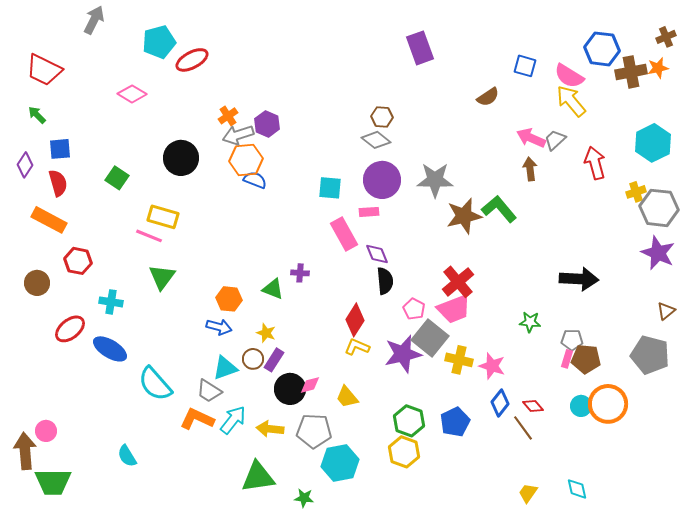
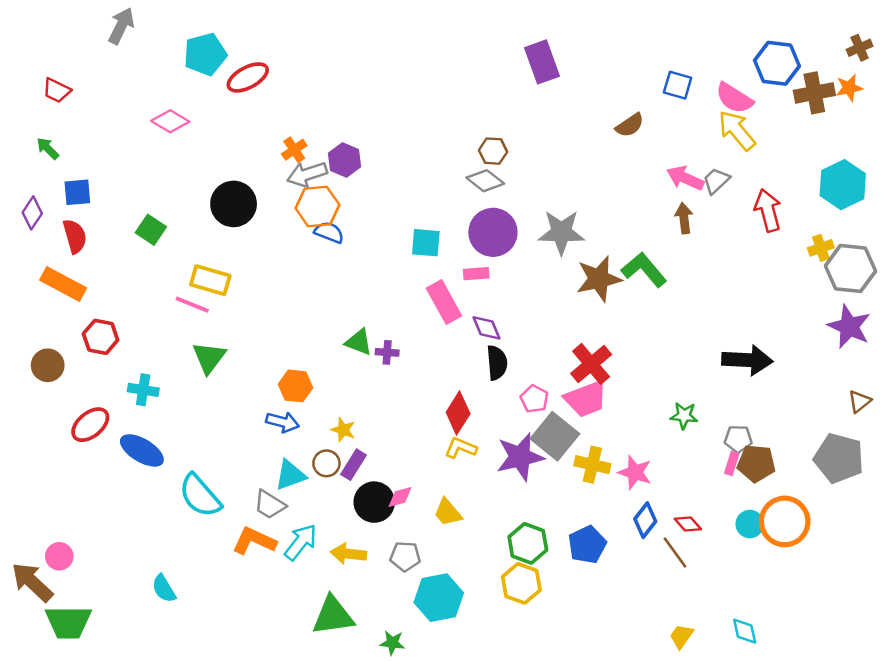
red trapezoid: (44, 70) -> (57, 90), size x0.6
green triangle: (273, 289) -> (359, 342), moved
gray pentagon: (314, 431) -> (405, 556), size x0.7
brown arrow: (25, 451) -> (32, 582), turned -42

